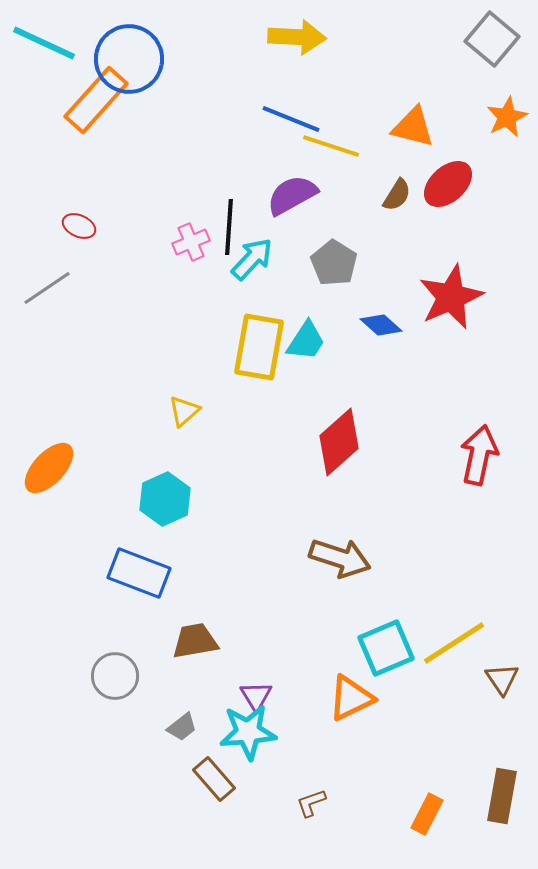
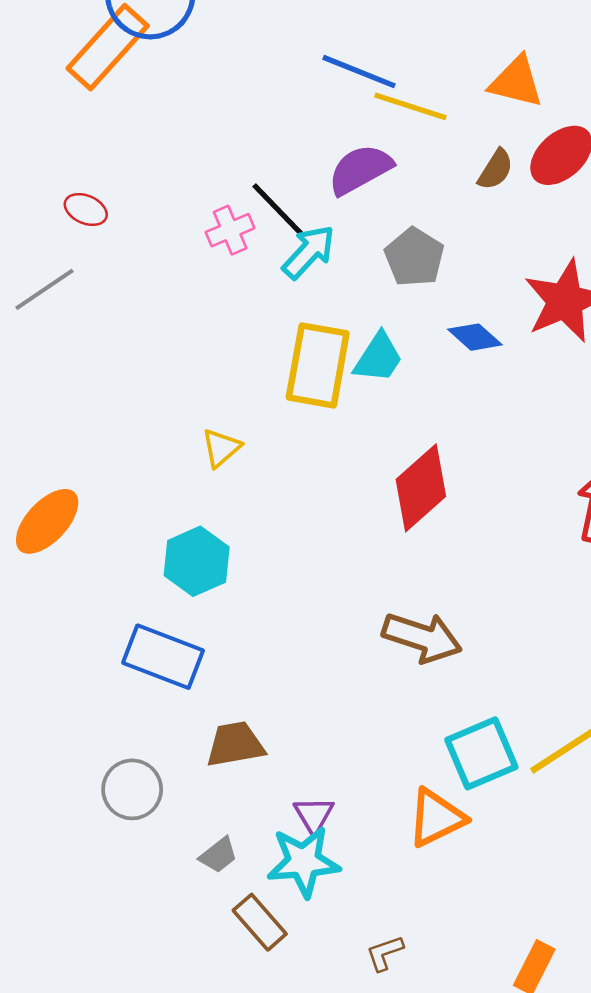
black line: (229, 227) -> (279, 211), turned -48

